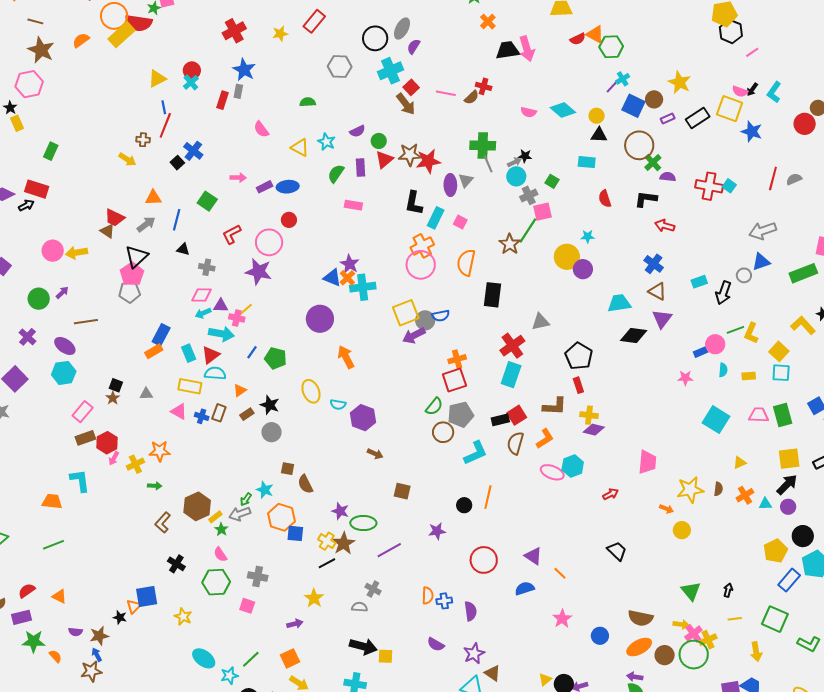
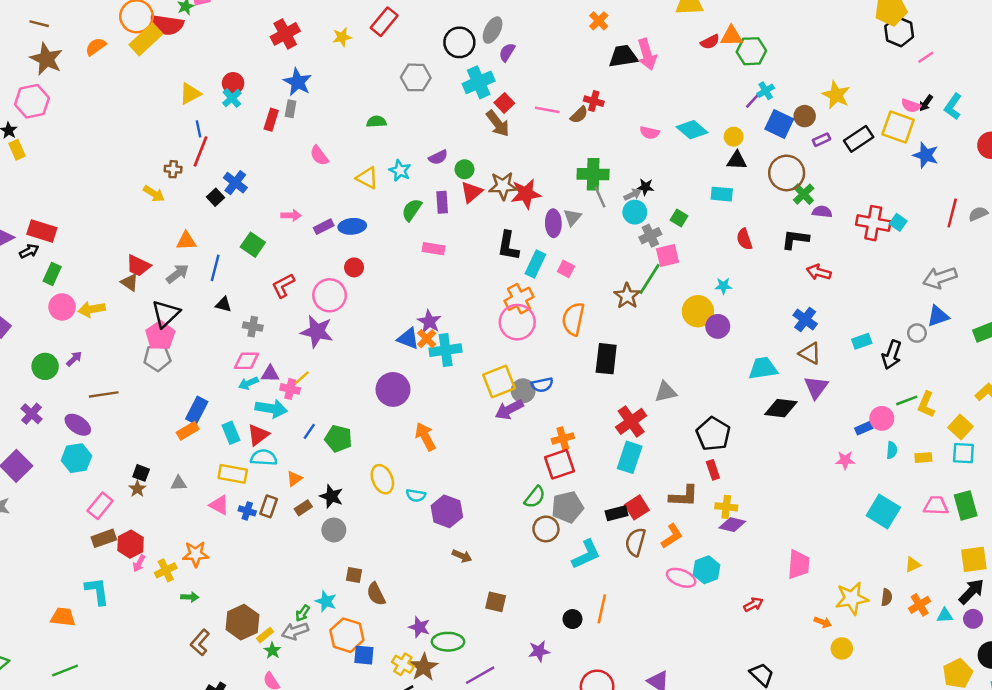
orange triangle: (595, 34) -> (731, 36), turned -30
green rectangle: (51, 151) -> (52, 274), moved

